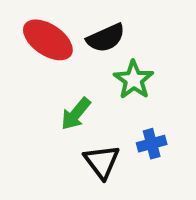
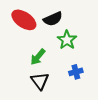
black triangle: (102, 162) -> (40, 81), moved

